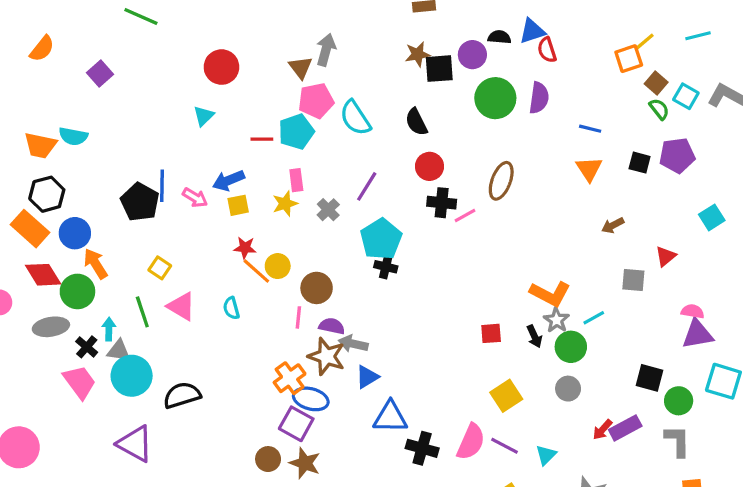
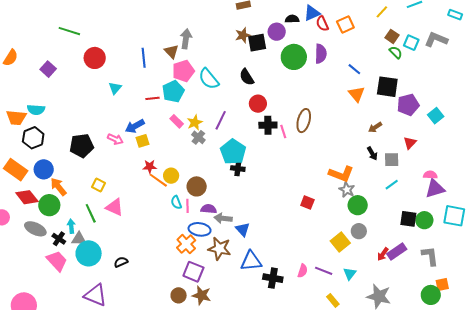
orange square: (629, 59) -> (345, 25), moved
red circle: (221, 67) -> (95, 58), moved
blue line: (590, 129) -> (354, 69), turned 32
purple pentagon: (677, 155) -> (408, 105), moved
black square: (640, 163) -> (387, 87), size x1.6
pink rectangle: (296, 180) -> (177, 121), turned -32
brown ellipse: (501, 181) -> (304, 121), moved
blue line: (162, 186) -> (144, 58), moved
black hexagon: (47, 194) -> (33, 138), moved
black pentagon: (140, 202) -> (82, 146), turned -30
yellow star: (285, 204) -> (195, 122), moved
pink line: (465, 216) -> (283, 131), turned -72
cyan semicircle: (231, 308) -> (176, 202), moved
cyan line: (594, 318) -> (392, 185), moved
gray ellipse: (51, 327) -> (35, 229), turned 40
red square: (491, 333) -> (307, 202), turned 32
black arrow: (534, 336) -> (372, 153), moved
brown star: (327, 356) -> (219, 249), moved
blue triangle: (367, 377) -> (243, 229), moved, turned -35
black semicircle: (182, 395) -> (121, 262), size x0.6
yellow square: (506, 396) -> (340, 242), moved
blue ellipse: (311, 399) -> (200, 229), moved
green circle: (679, 401) -> (424, 220), moved
pink semicircle: (471, 442) -> (303, 271), size x0.6

